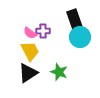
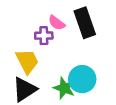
pink semicircle: (30, 33) -> (57, 23), moved
cyan circle: (80, 37) -> (82, 79), moved

